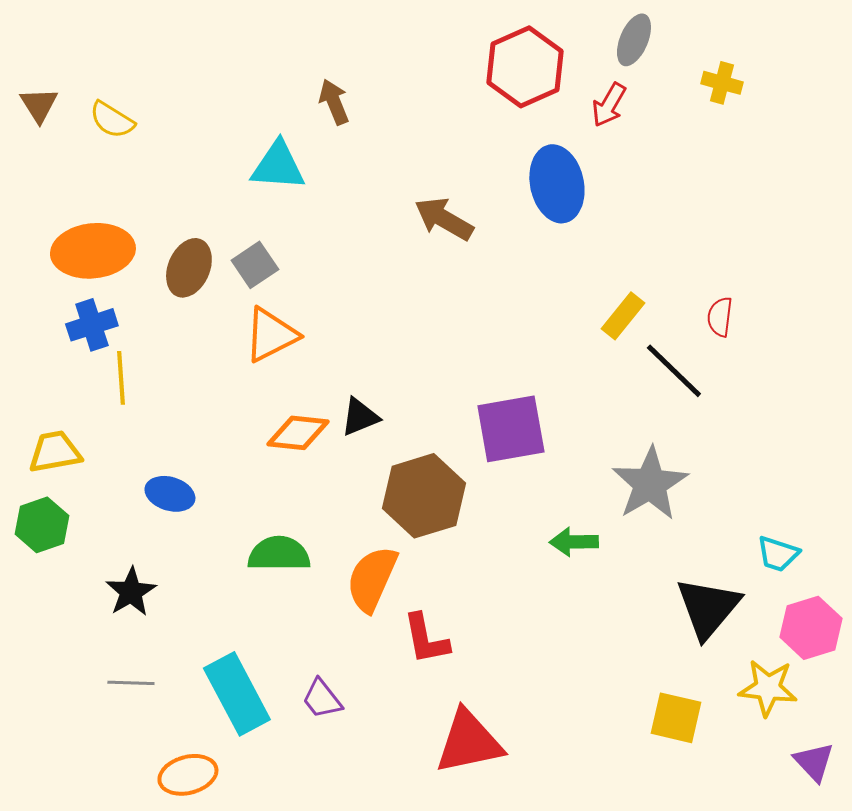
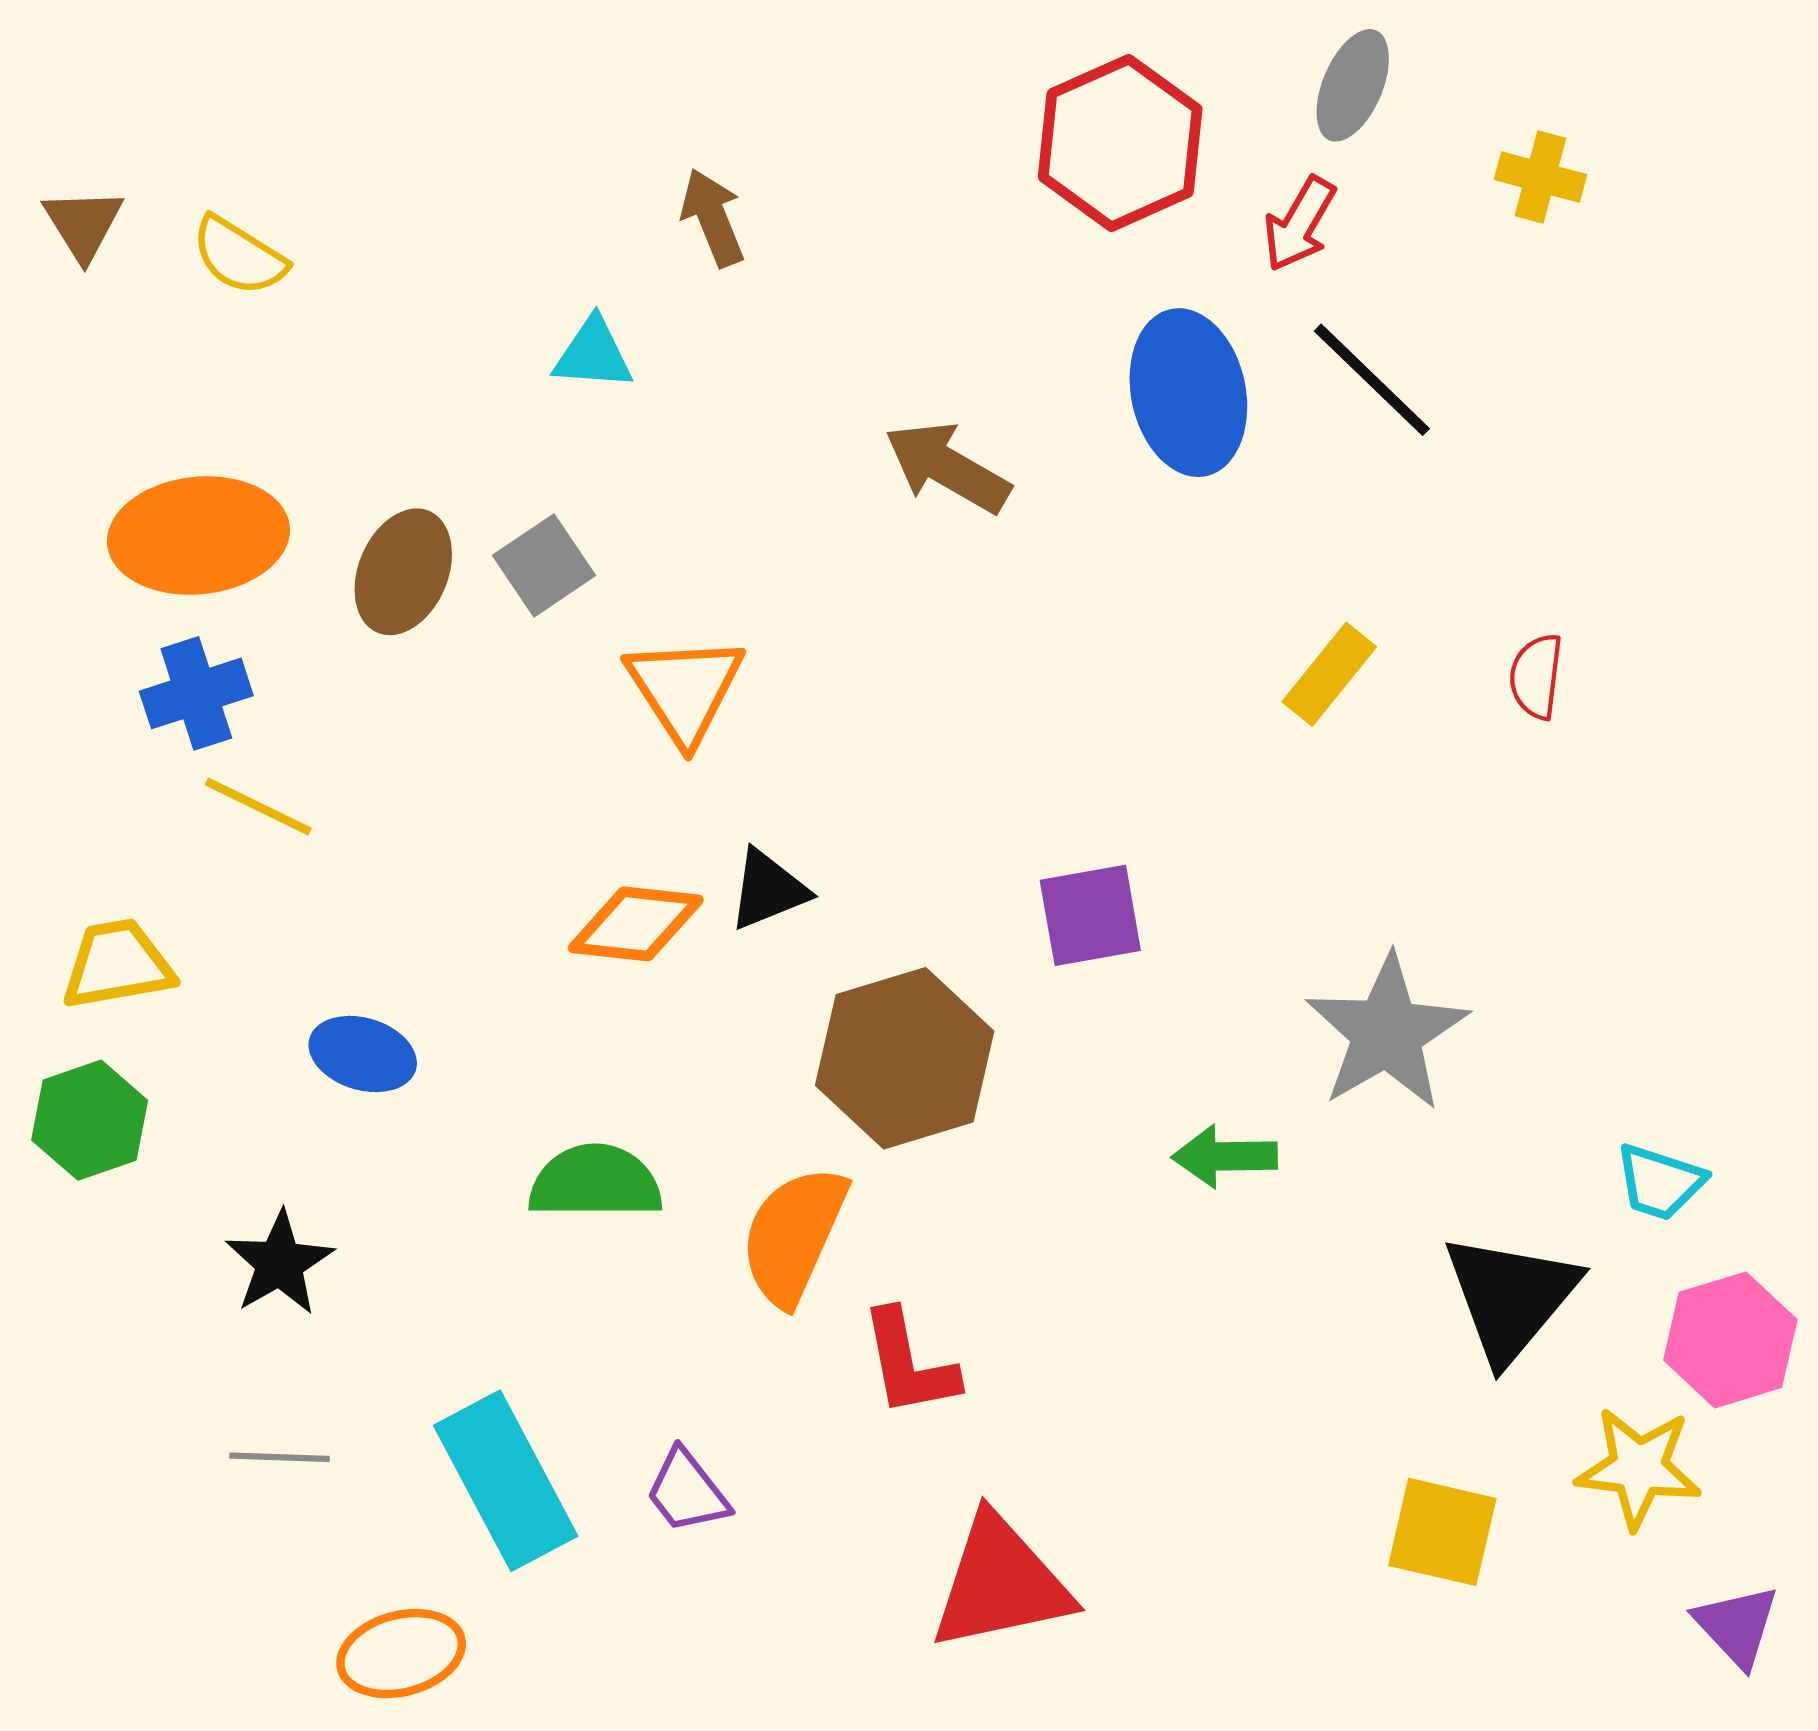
cyan triangle: (278, 166) -> (593, 354), size x0.7
orange triangle: (271, 335) -> (685, 689), moved, turned -36
black line: (674, 371) -> (1372, 380), moved
yellow line: (121, 378) -> (258, 807), turned -60
purple square: (511, 429) -> (1090, 915), size x0.7

